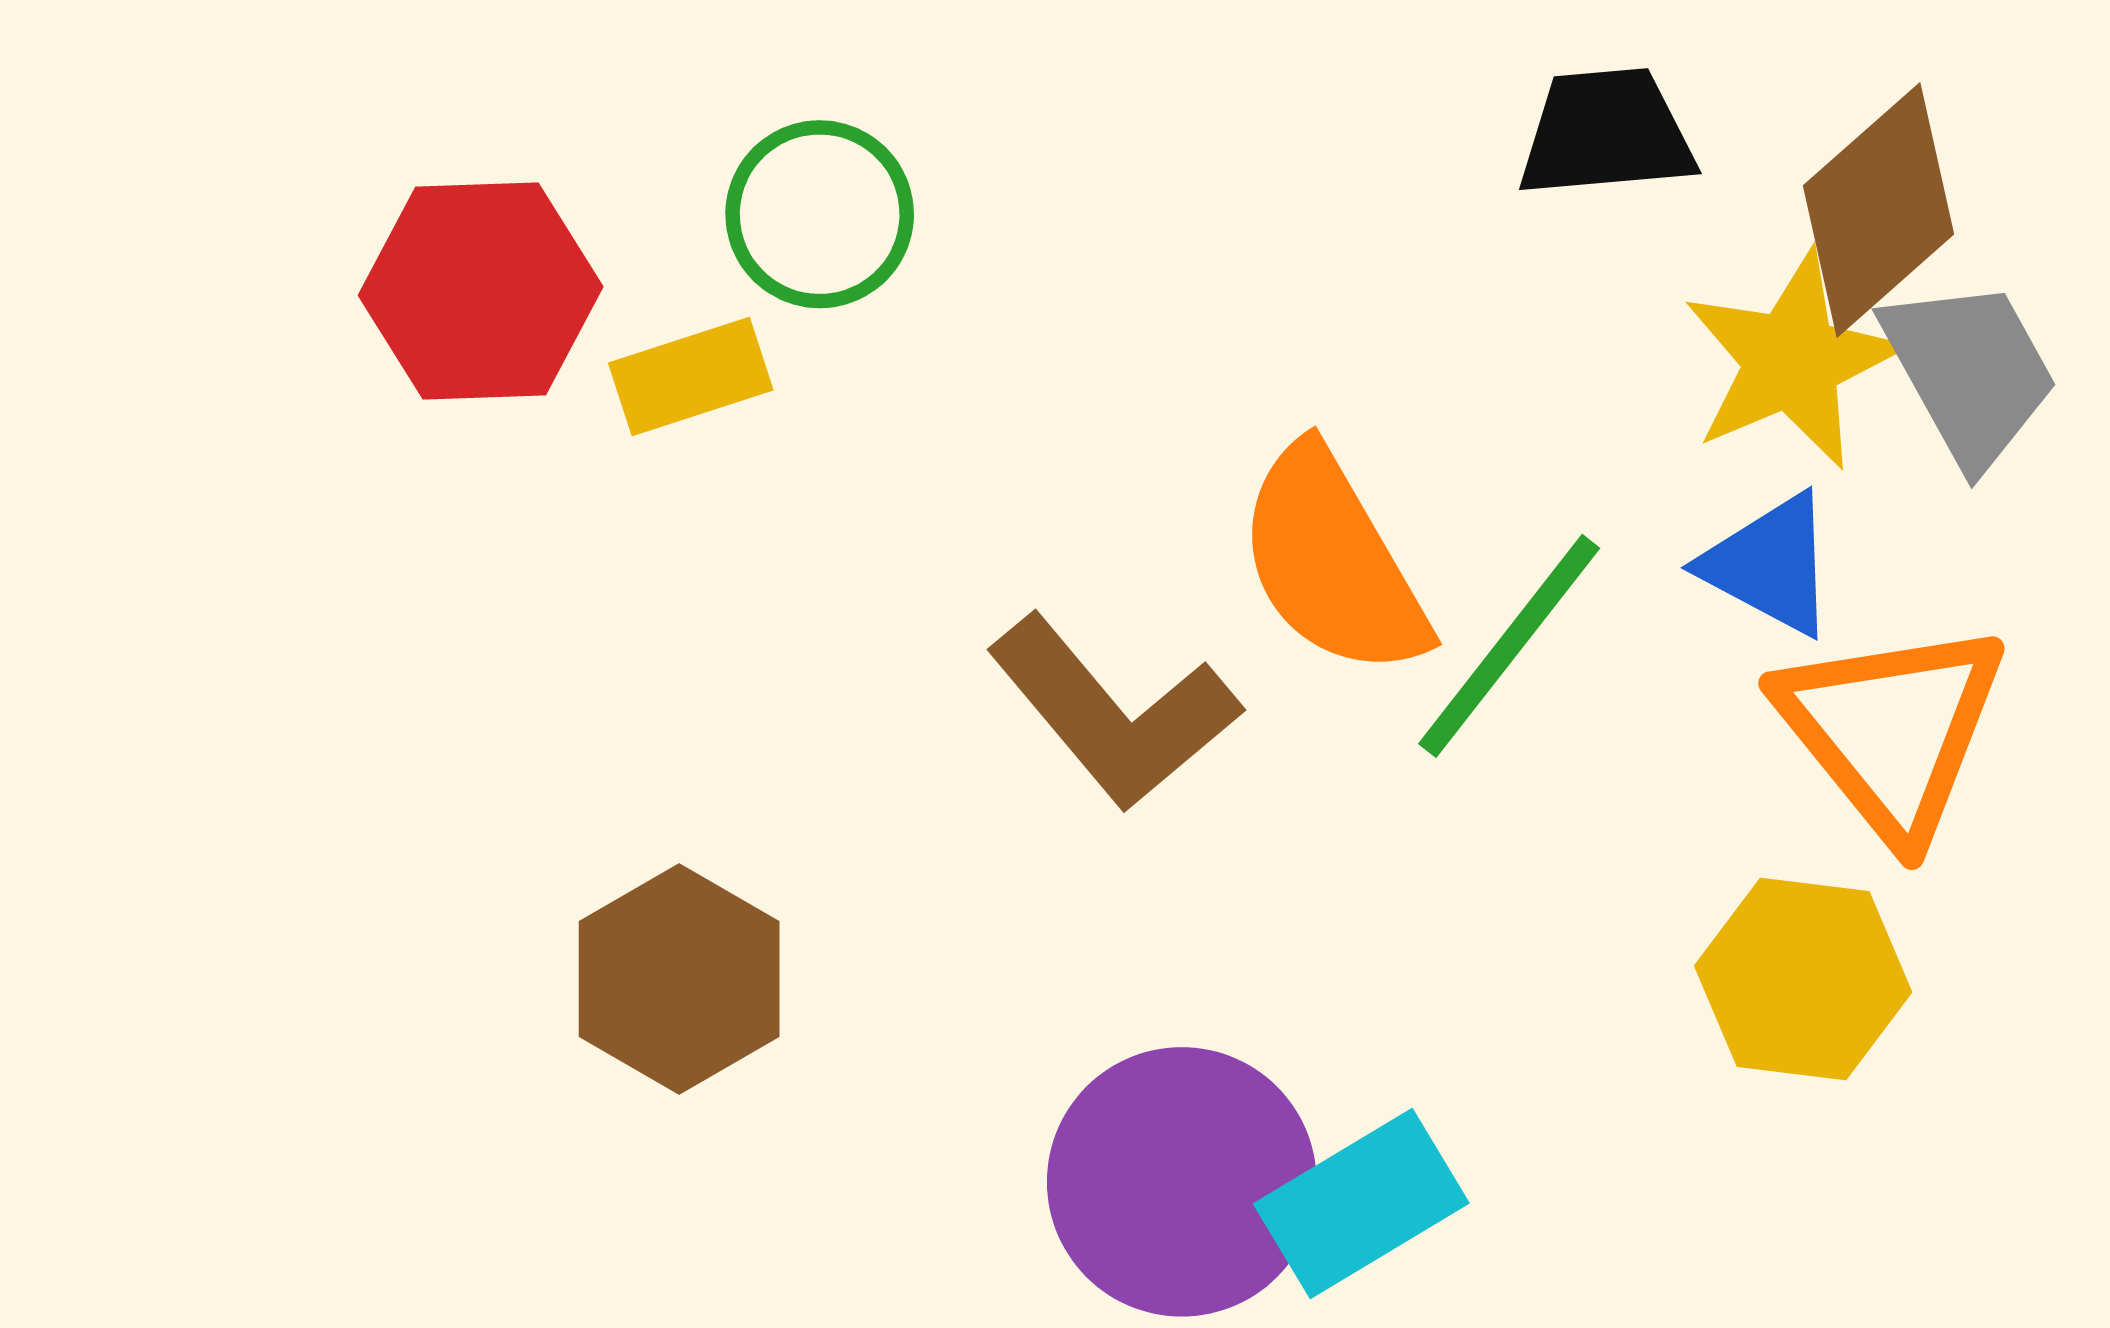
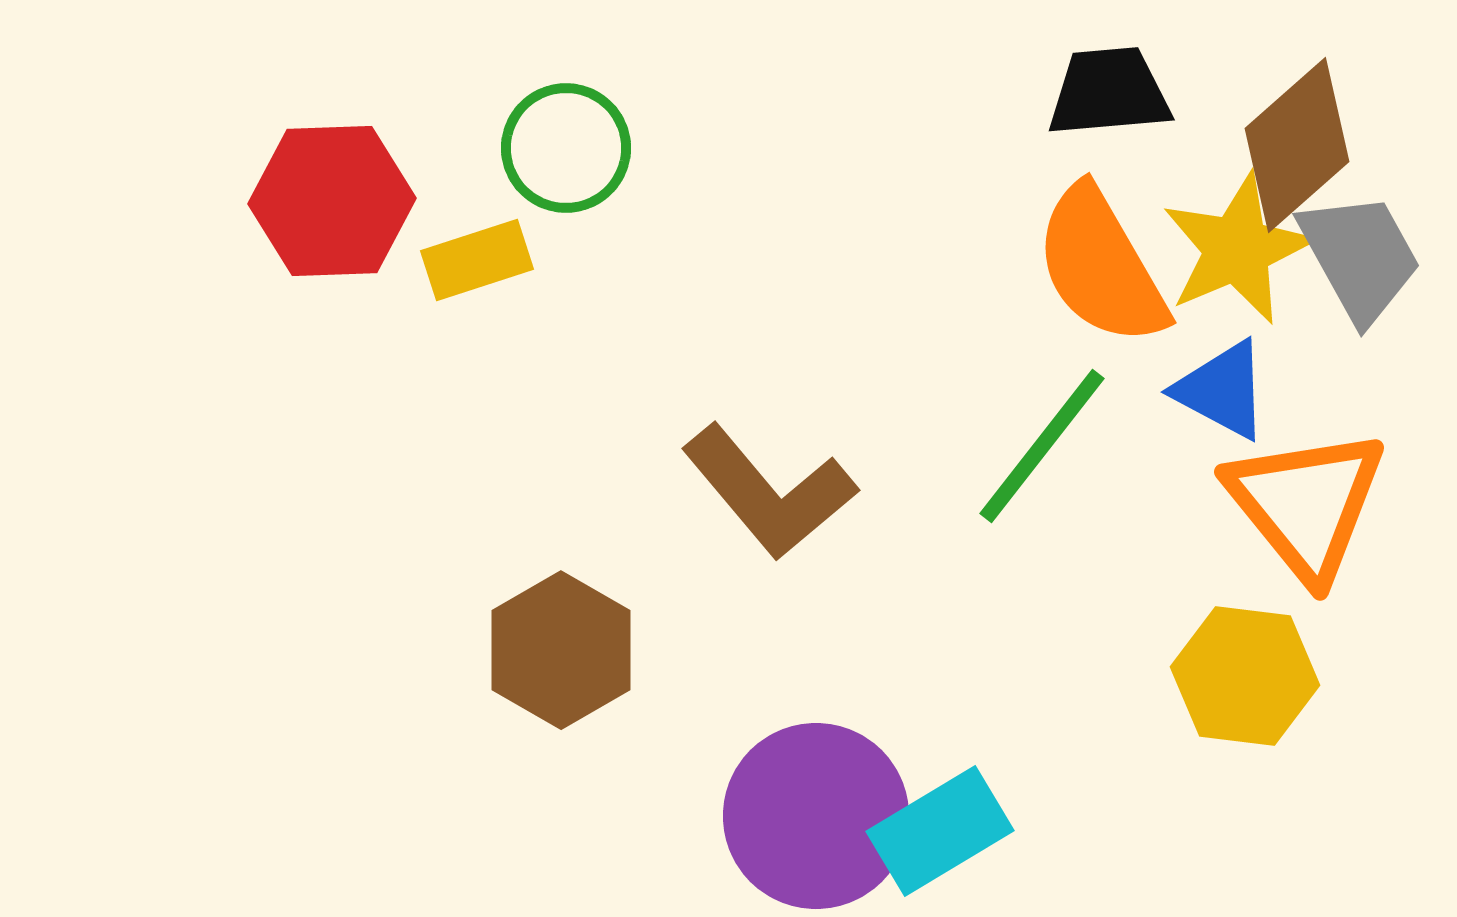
orange semicircle: (1332, 562) -> (1101, 266), moved
brown hexagon: (679, 979) -> (561, 650), moved

